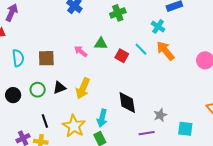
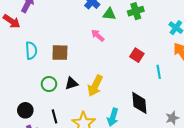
green triangle: (101, 44) -> (109, 14), moved
cyan line: (141, 49) -> (159, 72), moved, turned 32
pink arrow: (81, 51) -> (98, 35), moved
black circle: (13, 95) -> (25, 110), moved

